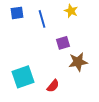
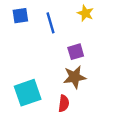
brown star: (78, 62) -> (75, 77), moved
red semicircle: (53, 86) -> (64, 103), turned -32

